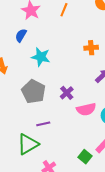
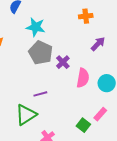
gray pentagon: (34, 92) -> (41, 53), moved
pink semicircle: (86, 109) -> (83, 78), turned -66

